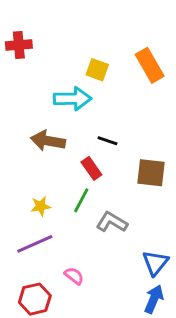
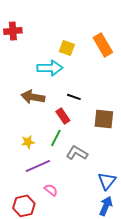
purple line: (35, 244) -> (38, 166), moved

